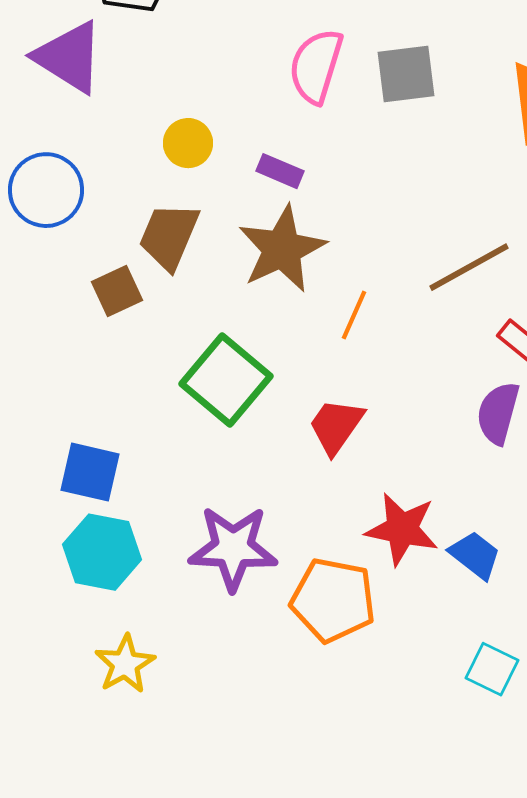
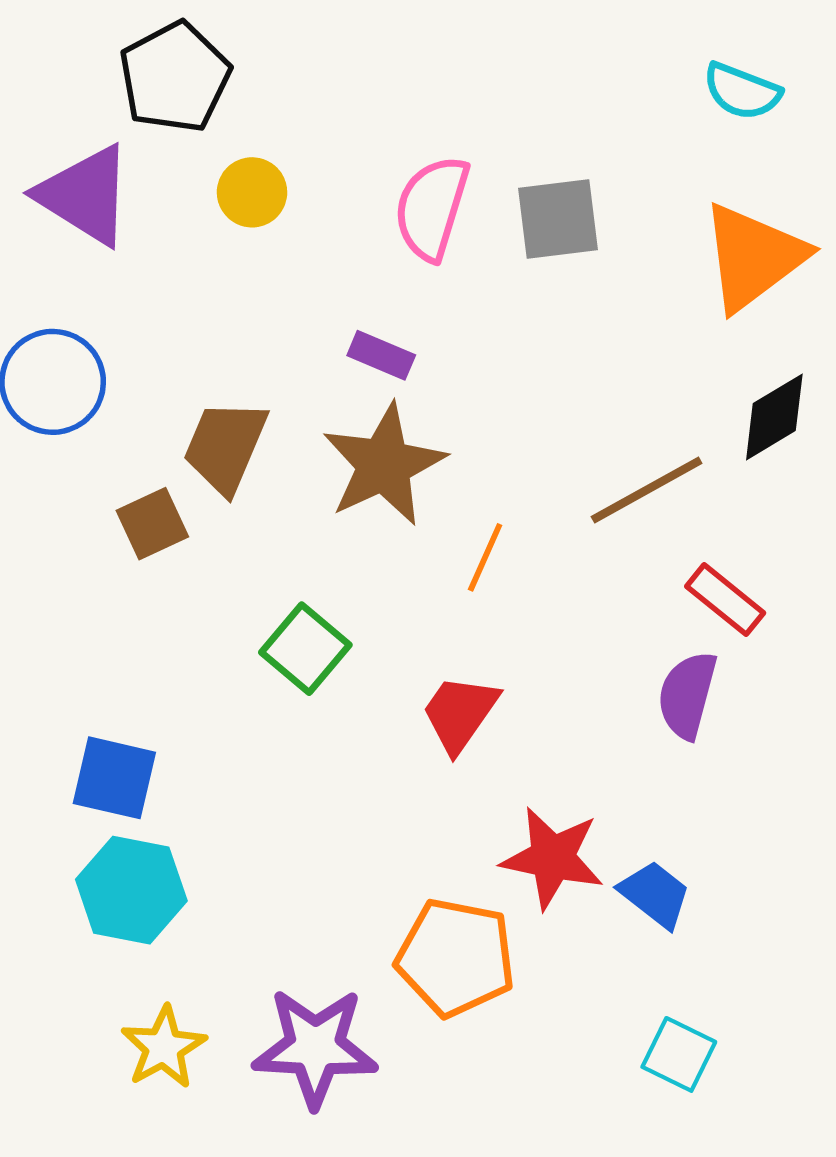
yellow circle: (188, 143) -> (252, 192), moved
green square: (226, 380) -> (305, 649), size x0.7
purple star: (233, 548) -> (315, 1047), moved

